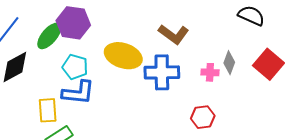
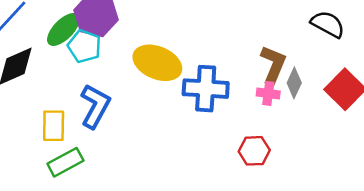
brown L-shape: (174, 34) -> (273, 65), moved, turned -108
cyan pentagon: (75, 67) -> (84, 46), moved
blue L-shape: (78, 93) -> (95, 106), turned -72

